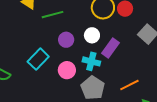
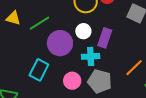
purple circle: (66, 40) -> (60, 43), size x1.6
pink circle: (67, 70) -> (72, 81), moved

